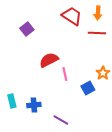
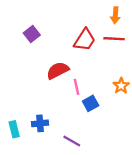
red trapezoid: (72, 16) -> (85, 40), moved, turned 90
blue square: (88, 88) -> (91, 103), moved
cyan rectangle: (12, 101) -> (14, 129), moved

